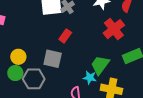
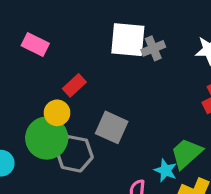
red rectangle: (65, 36) -> (74, 85), moved
green circle: (15, 73) -> (47, 138), size x1.6

